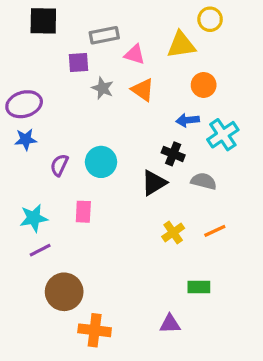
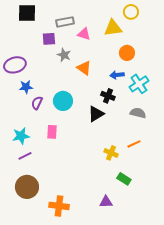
orange triangle: (143, 90) -> (84, 68), moved
blue star: (26, 139) -> (26, 87), moved
gray semicircle: (204, 181) -> (138, 113), moved
yellow cross: (173, 232) -> (111, 153), moved, turned -32
green rectangle: (199, 287) -> (124, 179), turned 32
brown circle: (64, 292) -> (27, 187), moved

